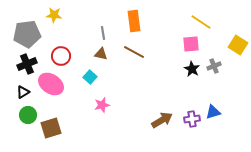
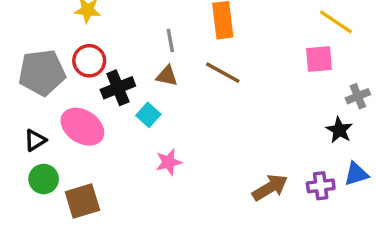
gray pentagon: (27, 34) -> (42, 73), moved
red circle: (61, 56) -> (89, 61), moved
black cross: (27, 64) -> (118, 88), moved
black star: (192, 69) -> (339, 130), moved

